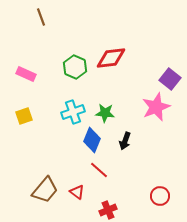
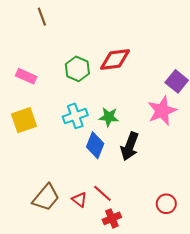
yellow square: (24, 116) -> (24, 120), size x1.4
black arrow: (125, 141) -> (130, 146), size x1.5
red line: (99, 170) -> (102, 193), moved

